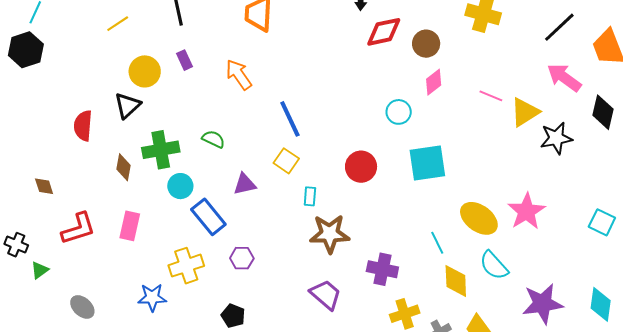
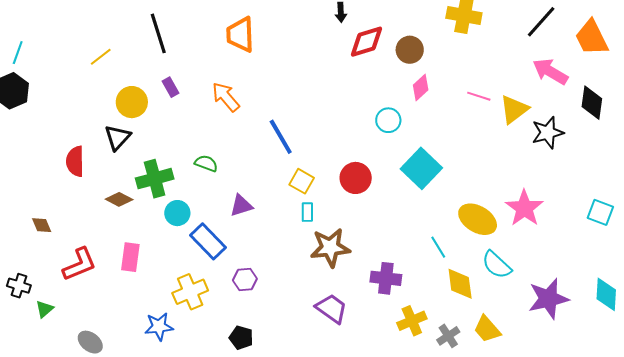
yellow square: (286, 161) -> (302, 181), moved
cyan square: (427, 163) -> (421, 168), turned -33
brown diamond: (123, 167) -> (119, 199), turned -68

